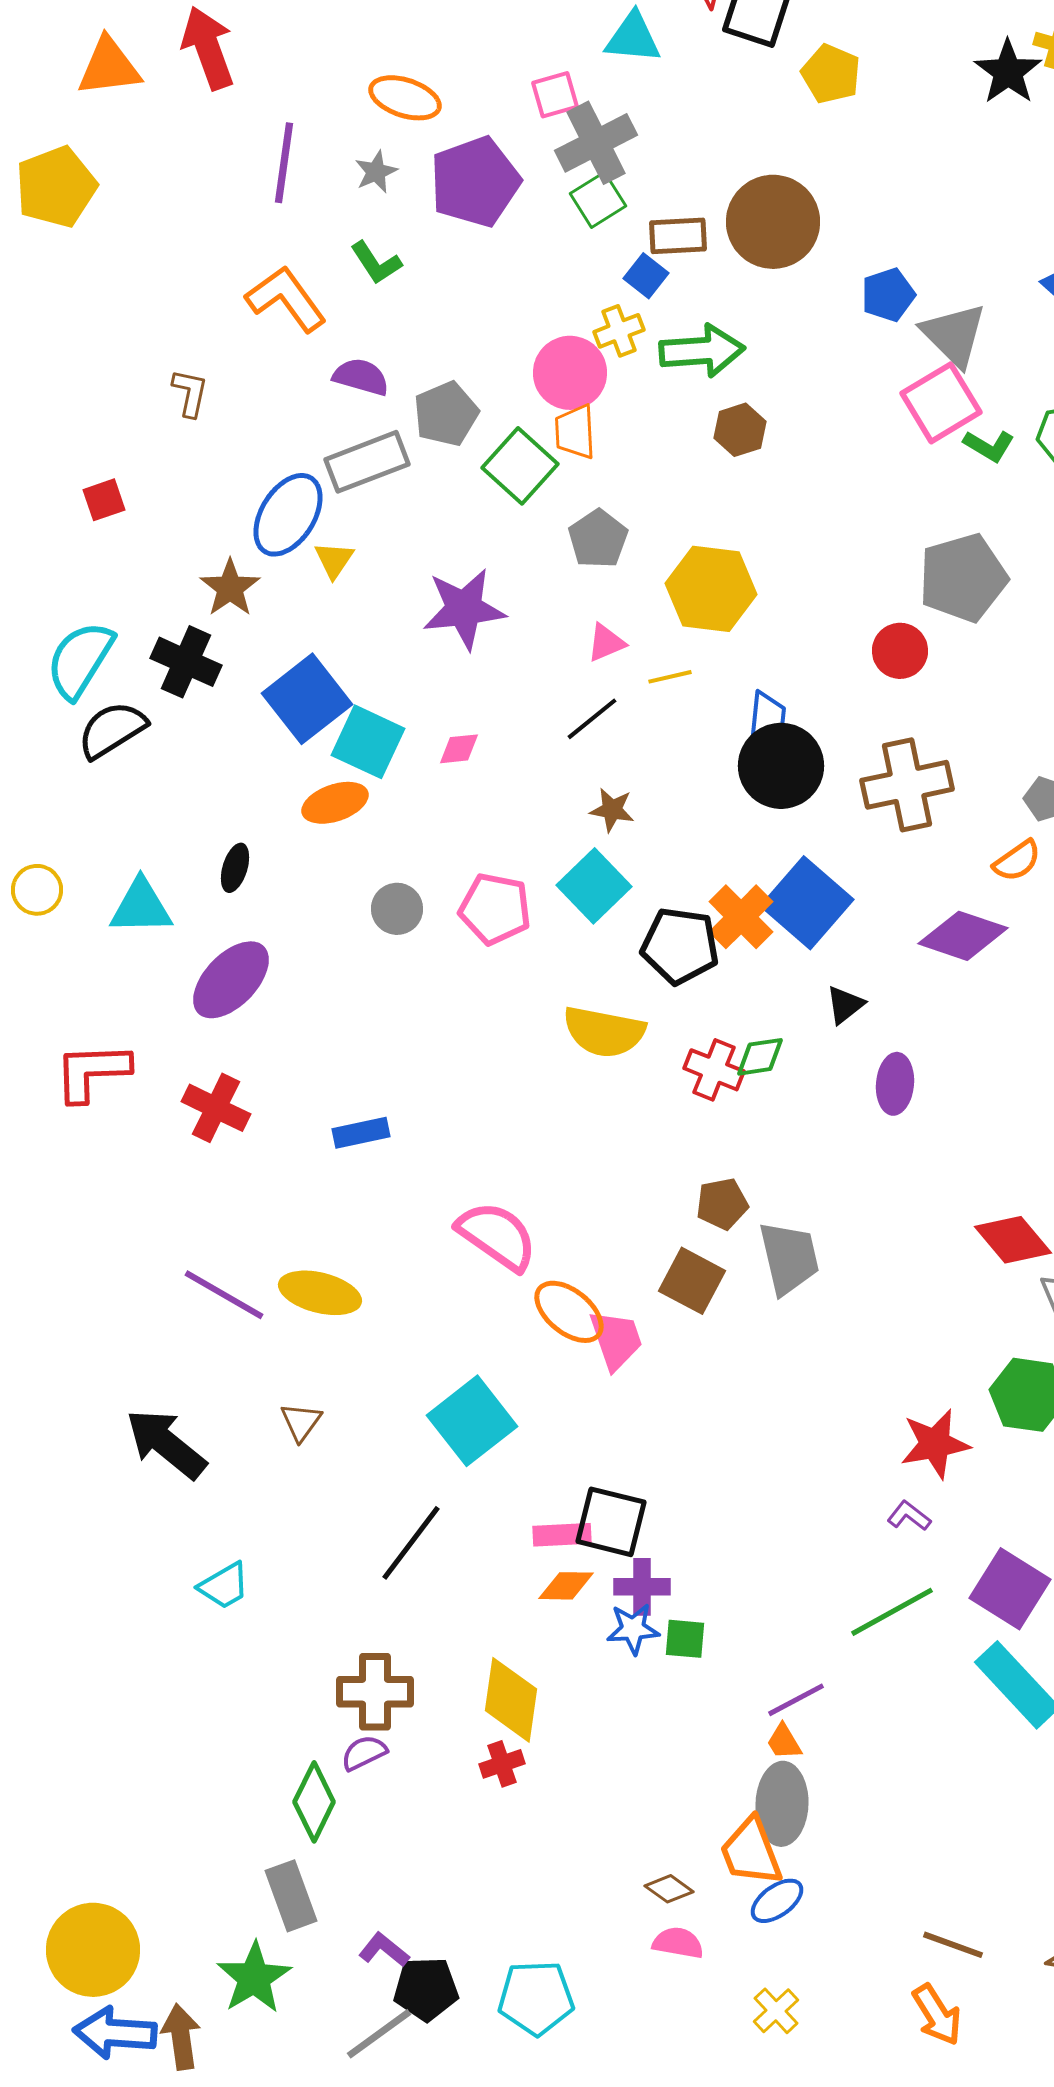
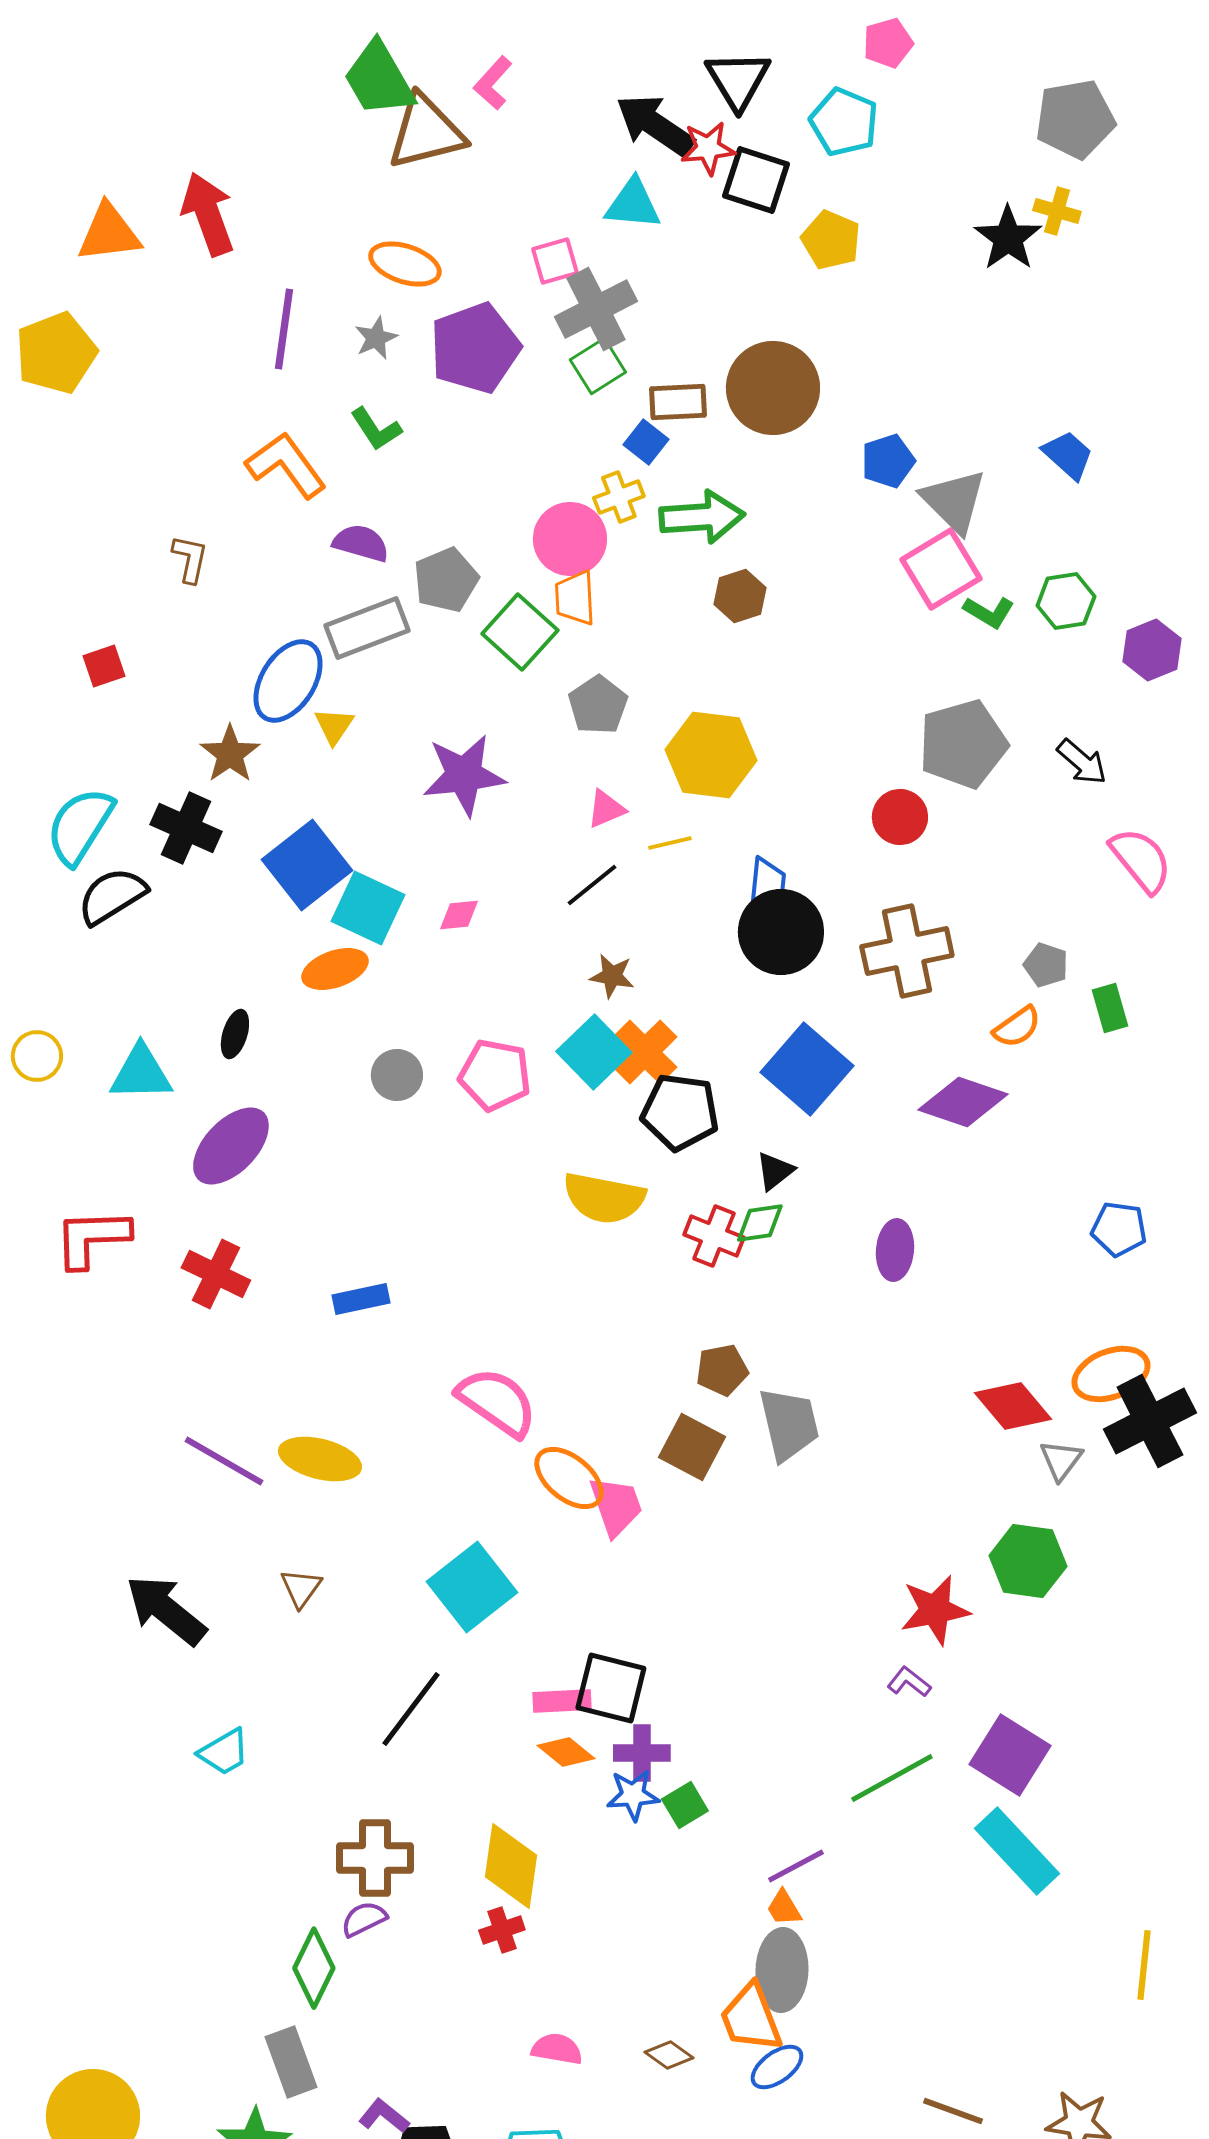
orange cross: (741, 917) -> (645, 1052), moved
black triangle: (845, 1005) -> (775, 1171), moved
orange diamond: (566, 1586) -> (566, 1752), turned 38
green square: (685, 1639) -> (685, 1805), turned -36
pink semicircle: (678, 1943) -> (557, 2049), moved

